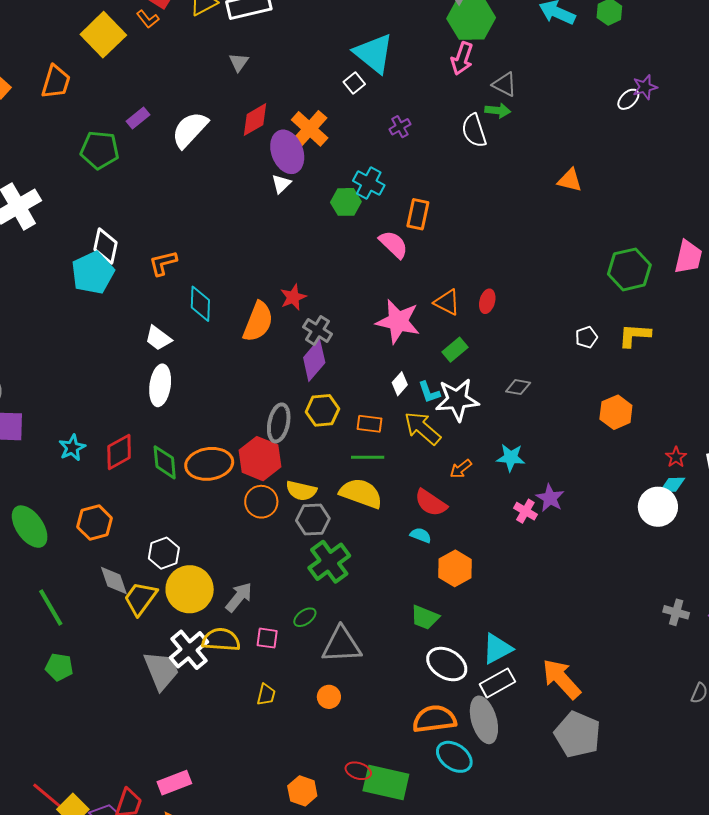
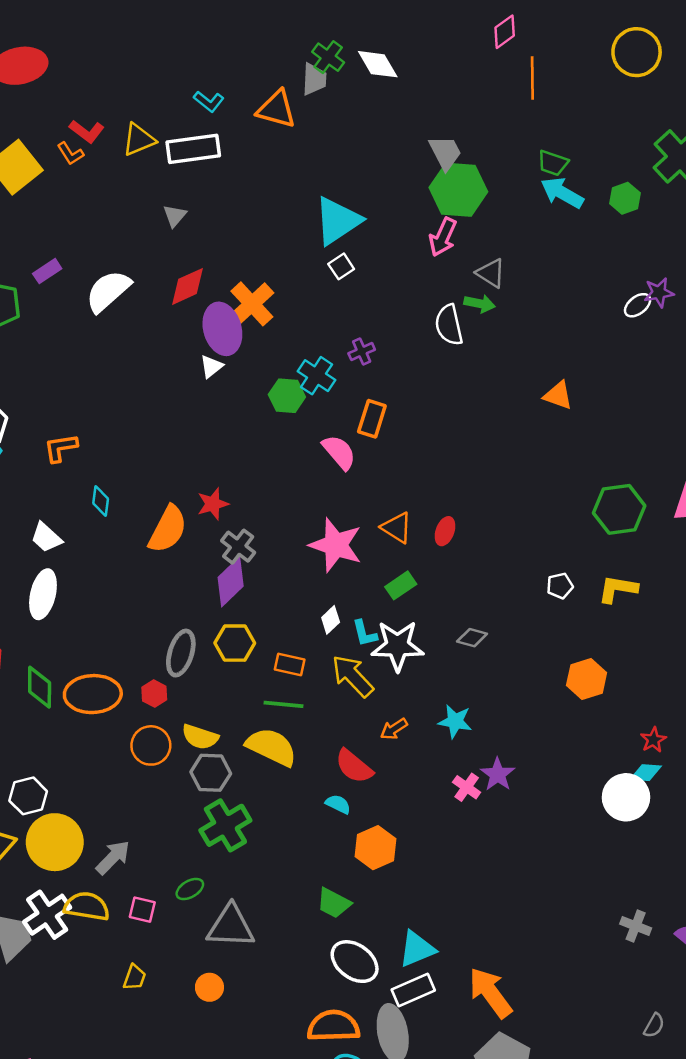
cyan triangle: (374, 53) -> (337, 221), turned 42
white square: (354, 83) -> (341, 266), moved
purple cross: (400, 127) -> (362, 351), moved
cyan diamond: (200, 304) -> (101, 501), size x0.7
red hexagon: (260, 459) -> (154, 694), size x0.5

